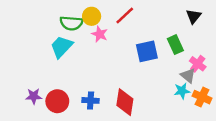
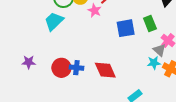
pink star: (100, 34) -> (95, 11), moved
red circle: (57, 101) -> (61, 68), moved
red diamond: (125, 102) -> (105, 70), turned -35

